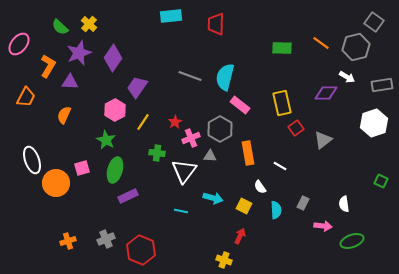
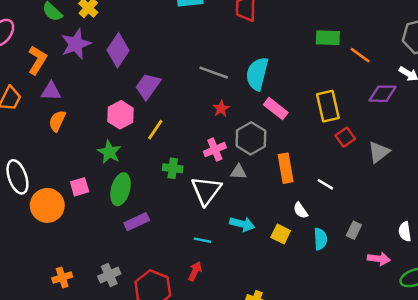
orange line: (321, 43) -> (360, 55), moved
purple triangle: (70, 82) -> (51, 91), moved
red star: (175, 122) -> (221, 109), moved
red arrow: (240, 236) -> (195, 271), moved

